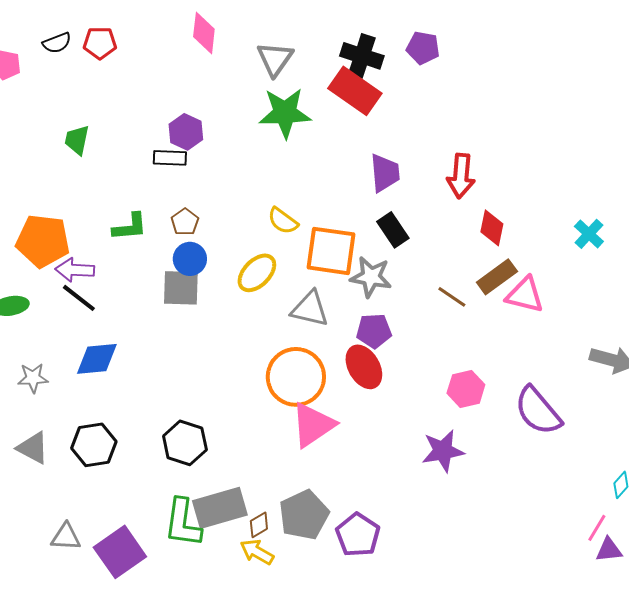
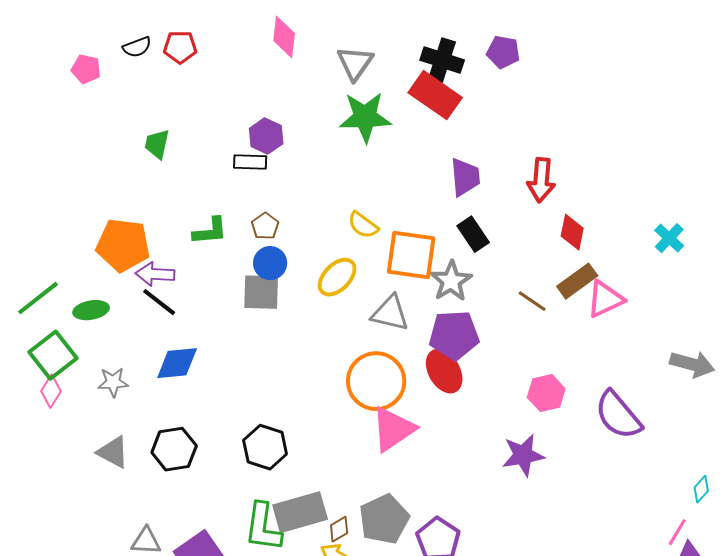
gray star: (371, 277) -> (451, 281), turned 30
pink triangle: (525, 295) -> (605, 299), turned -39
purple pentagon: (374, 331) -> (454, 335), size x1.4

